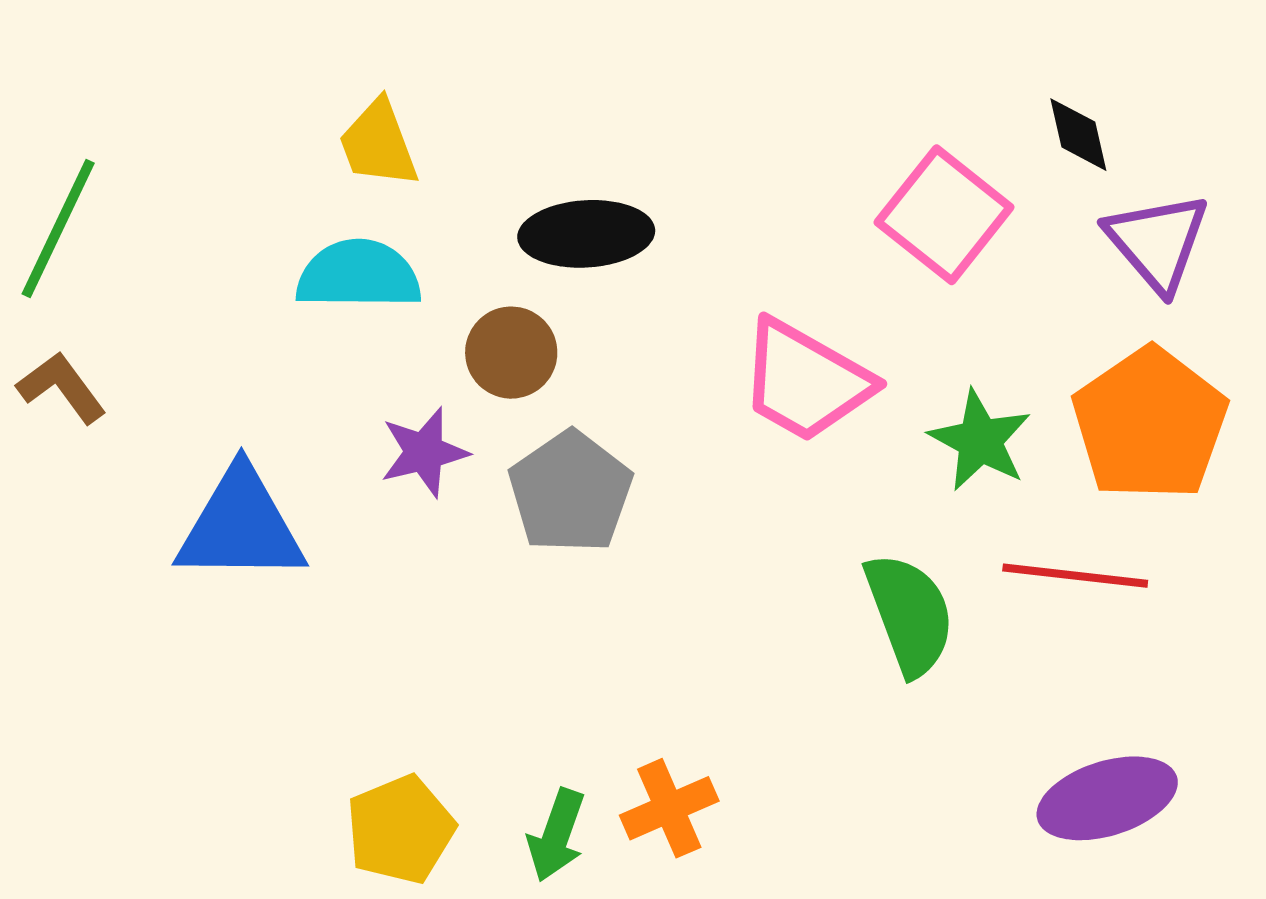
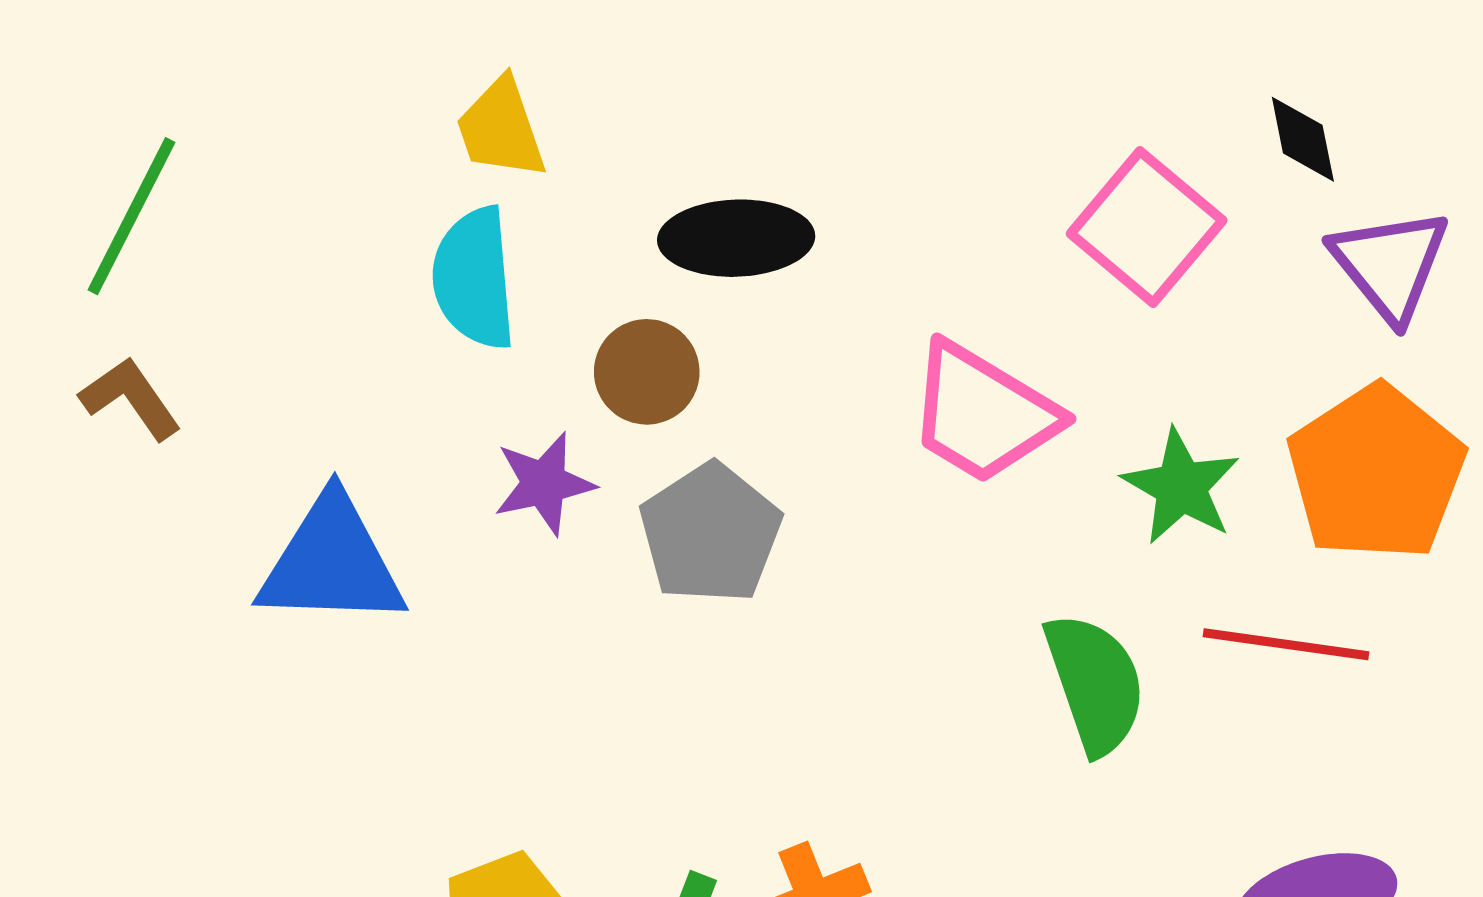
cyan semicircle: (359, 275) -> (474, 278), turned -97

